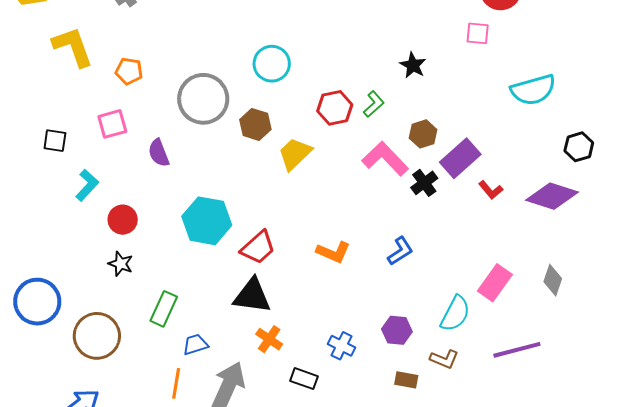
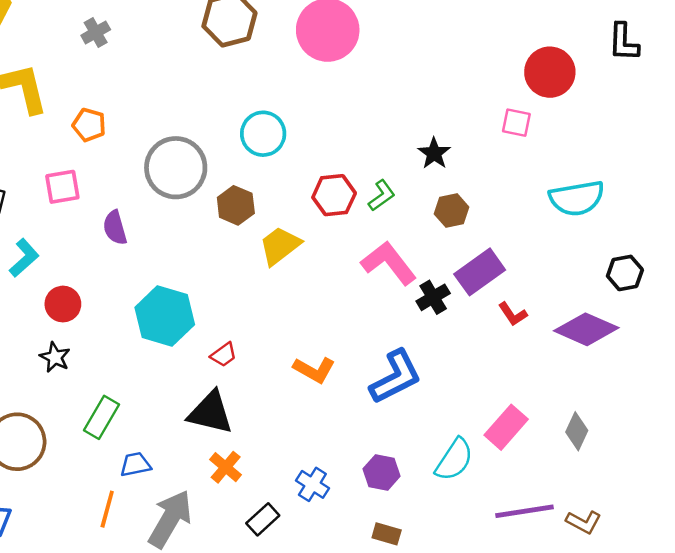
brown hexagon: (423, 134) -> (452, 210), moved
red trapezoid: (258, 247) -> (224, 355), size x0.6
blue L-shape: (400, 251) -> (396, 377), size x1.6
brown L-shape: (444, 359) -> (584, 522), moved
black rectangle: (304, 379) -> (263, 519), turned -68

